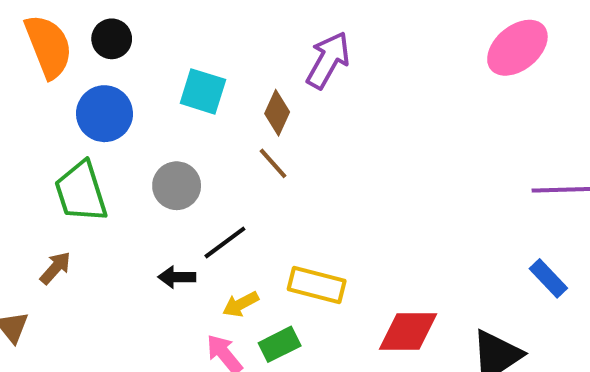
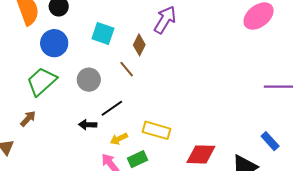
brown line: (273, 163) -> (127, 69), moved
green trapezoid: (81, 192) -> (42, 81), turned 64
blue rectangle: (548, 278) -> (270, 141), moved

